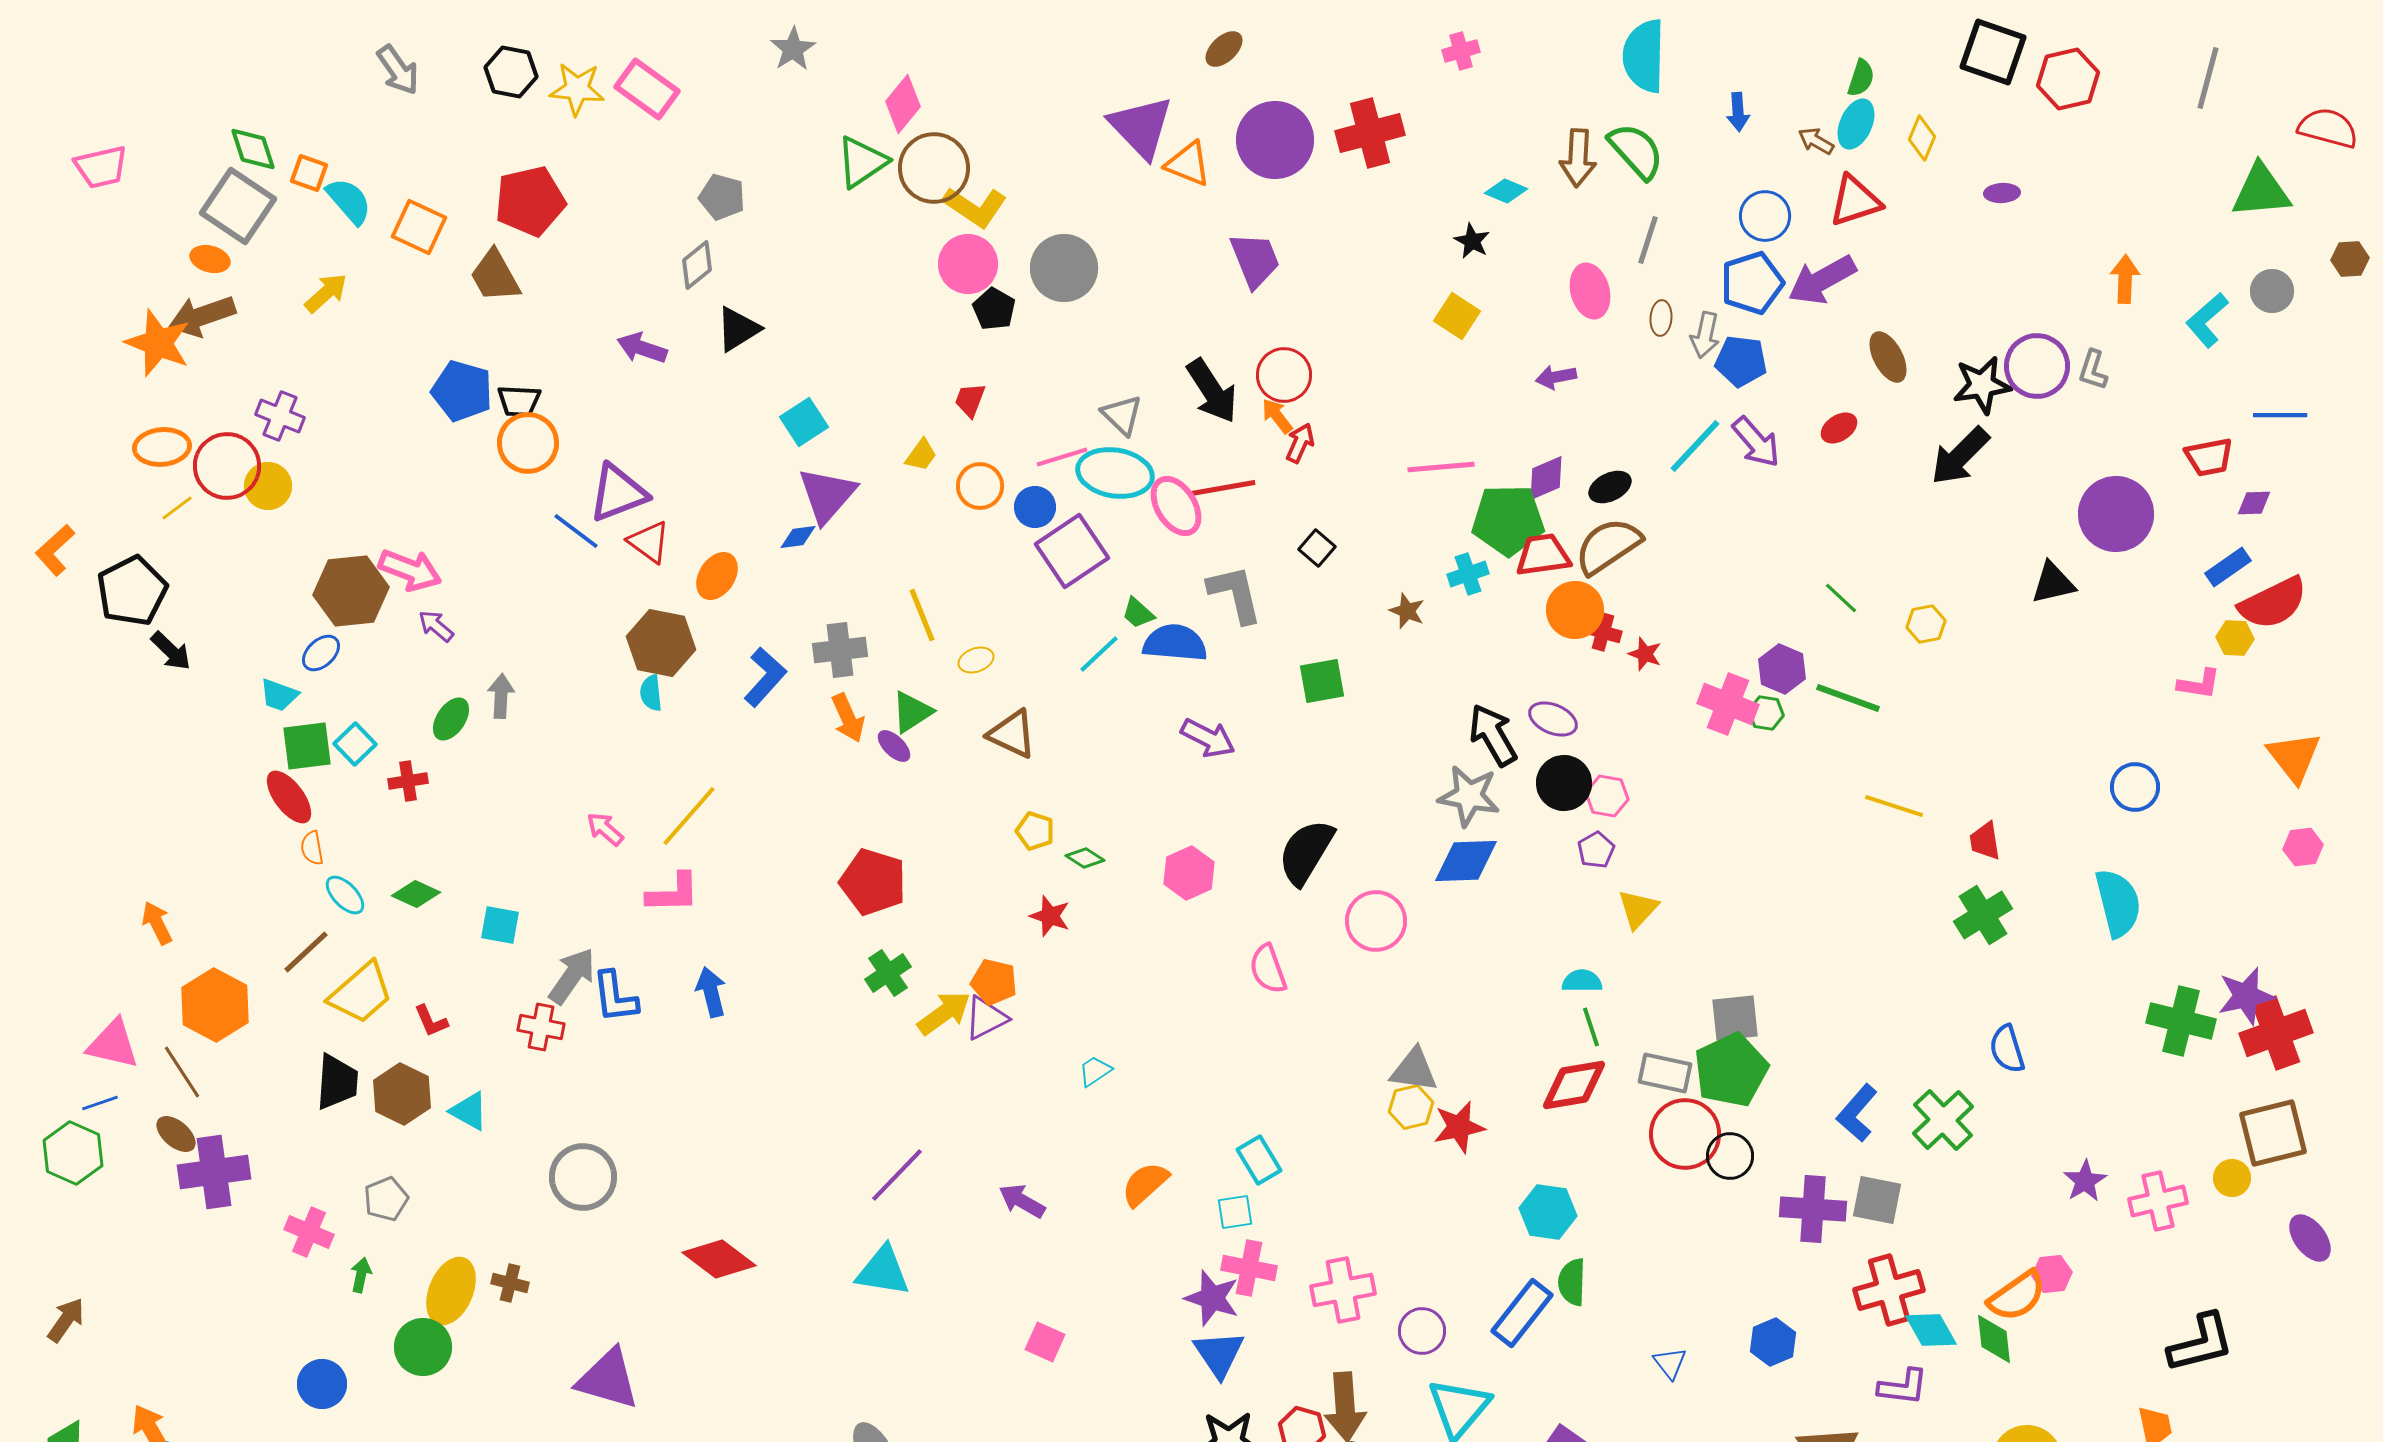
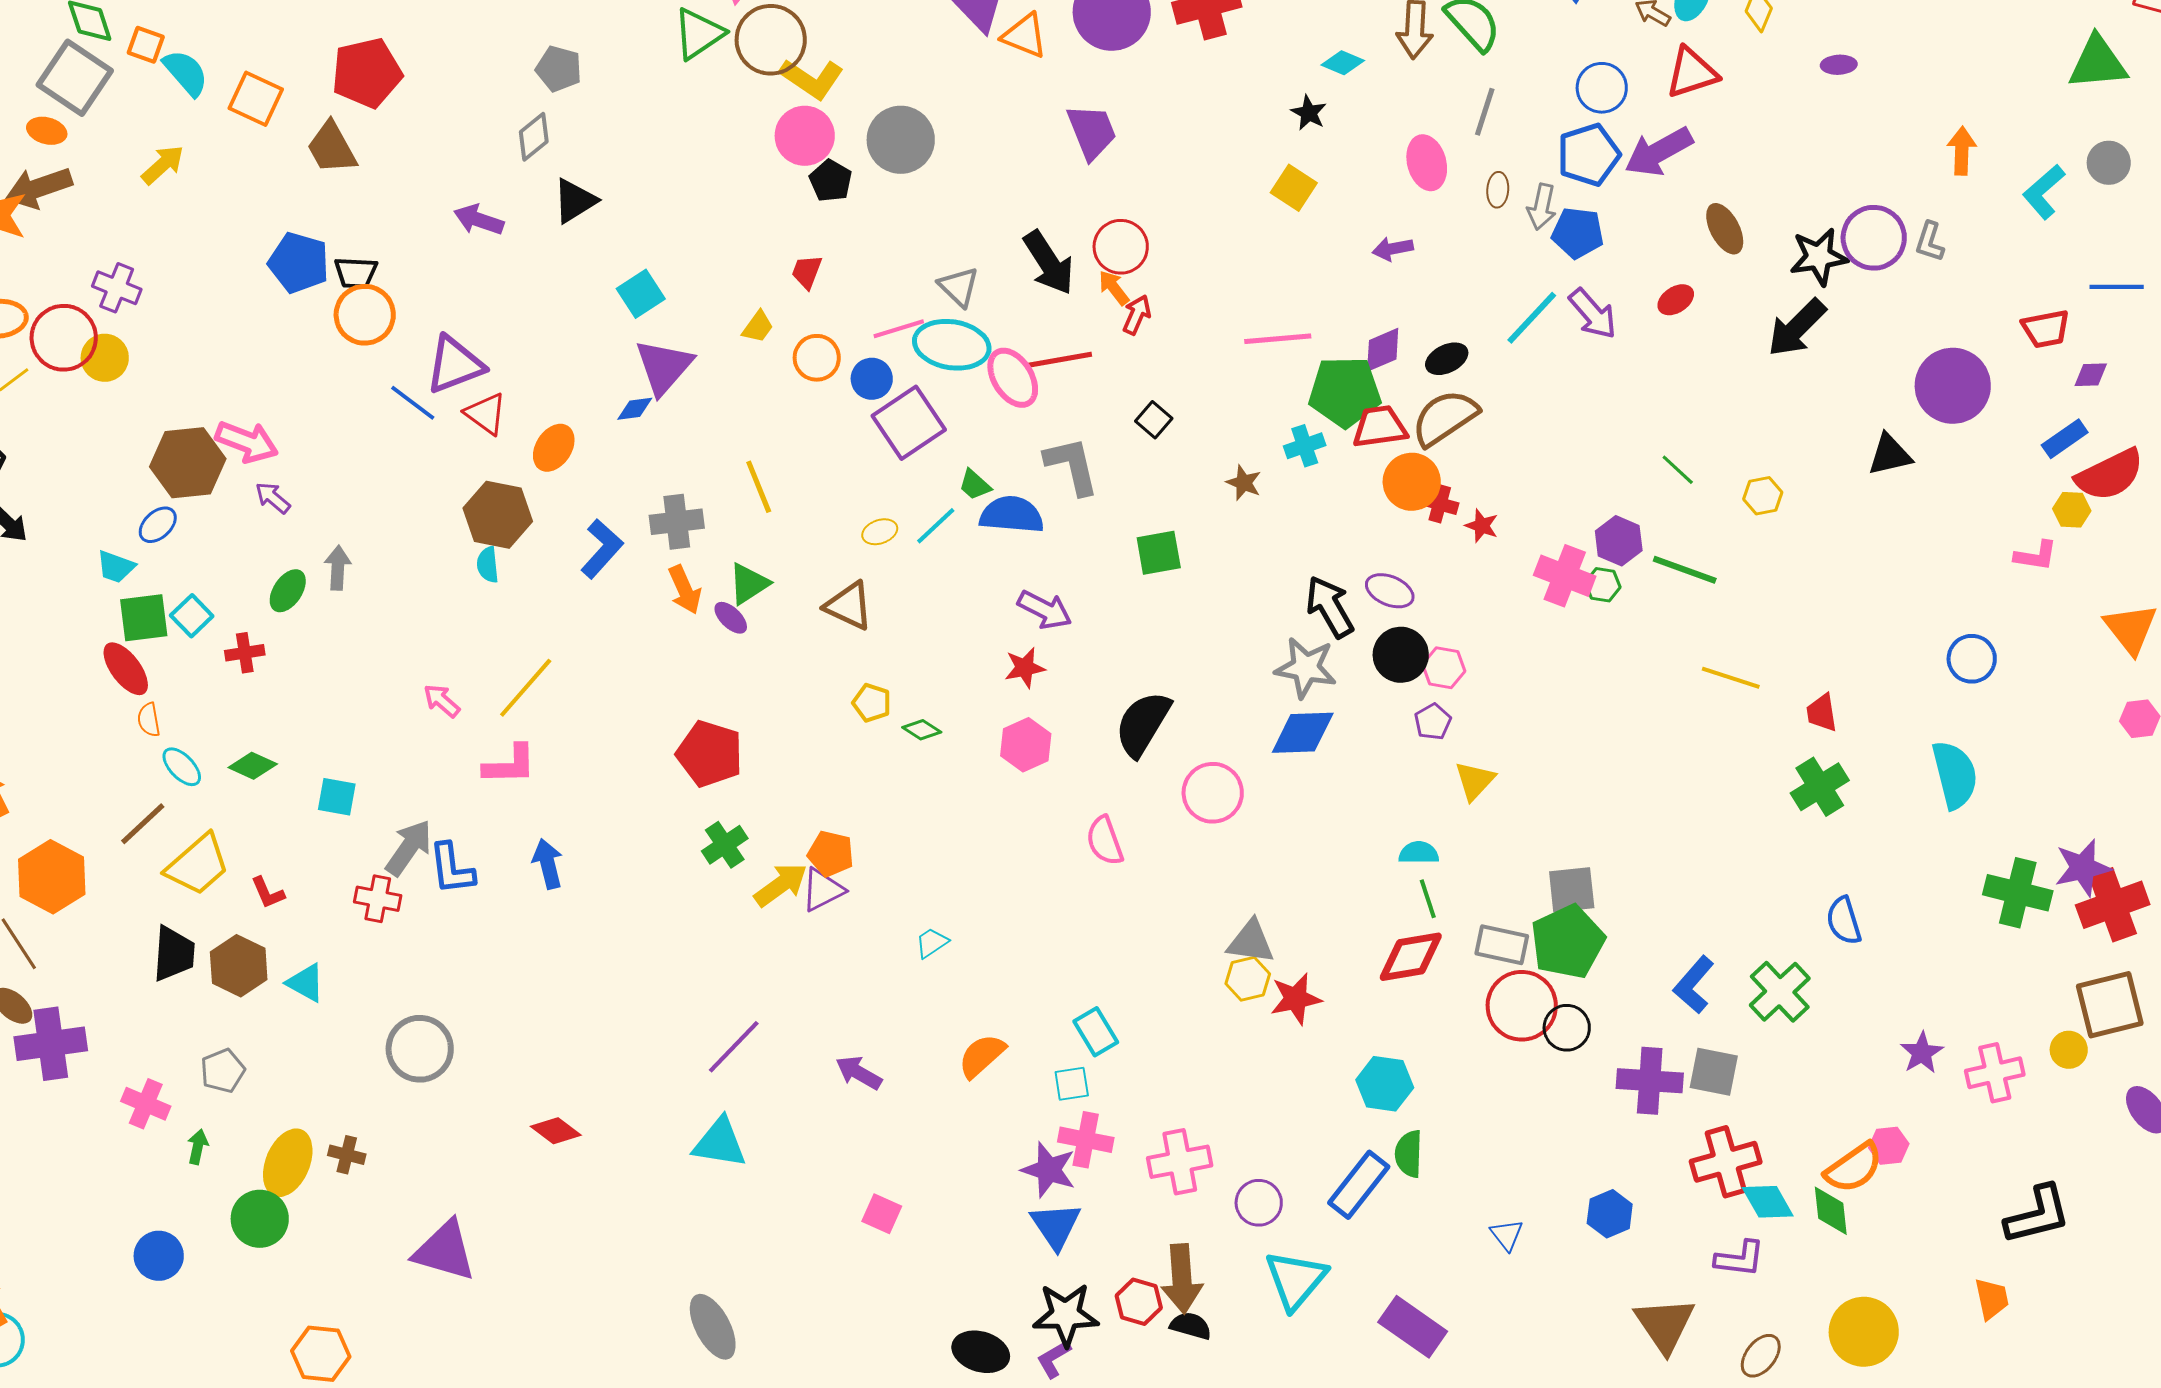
yellow ellipse: (976, 660) -> (880, 532), moved
red star: (1050, 916) -> (1025, 668), moved, turned -30
red diamond: (719, 1259) -> (556, 1131), size x0.7

